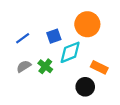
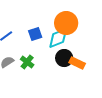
cyan diamond: (70, 52) -> (58, 38), moved
black circle: (85, 87) -> (64, 58), moved

